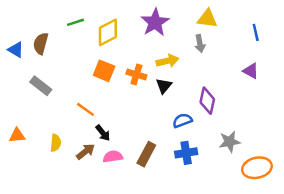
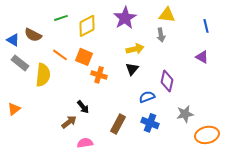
brown semicircle: (41, 43) -> (33, 35), turned -78
orange cross: (136, 75) -> (99, 75), moved
gray rectangle: (41, 86) -> (20, 63), moved
orange line: (85, 109) -> (60, 55), moved
orange triangle: (17, 135) -> (14, 109), turned -32
yellow semicircle: (56, 143) -> (43, 75), moved, size x1.6
blue cross: (186, 153) -> (150, 123), turned 30
pink semicircle: (113, 157) -> (85, 143), moved

